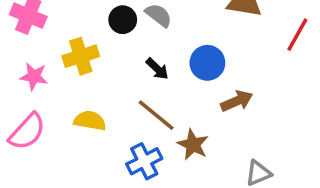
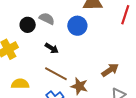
blue circle: (207, 63) -> (77, 26), moved
brown arrow: (237, 101) -> (110, 70), moved

